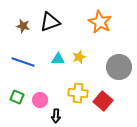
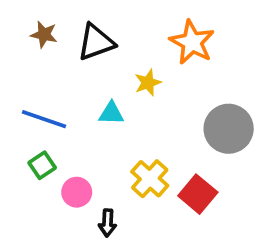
brown star: (23, 26) -> (44, 35), moved
yellow star: (79, 57) -> (148, 83), moved
yellow cross: (78, 93) -> (150, 179), turned 36
green square: (17, 97) -> (42, 165), moved, turned 32

